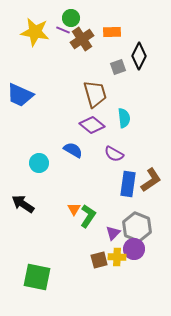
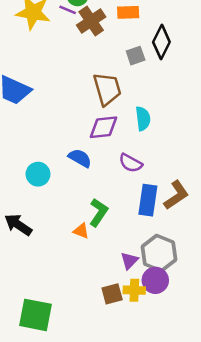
purple diamond: (92, 125) -> (103, 127), turned -45
orange triangle: (74, 209) -> (81, 231), turned -40
green L-shape: (88, 216) -> (98, 212), moved

